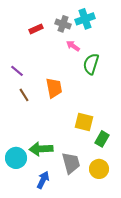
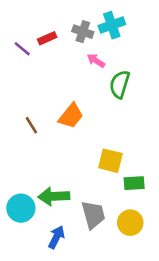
purple line: (17, 71) -> (22, 49), moved
orange trapezoid: (54, 88) -> (71, 116), turned 50
green rectangle: (102, 139) -> (134, 183), turned 56

